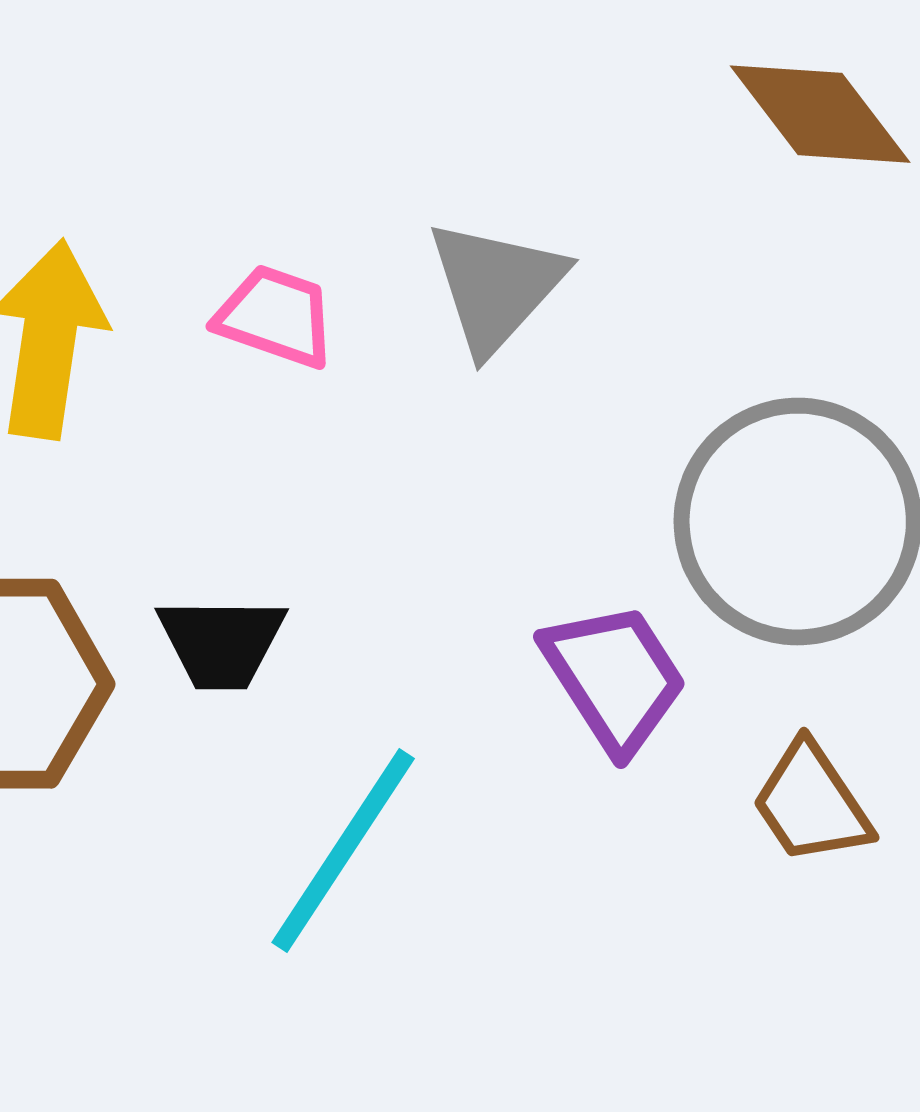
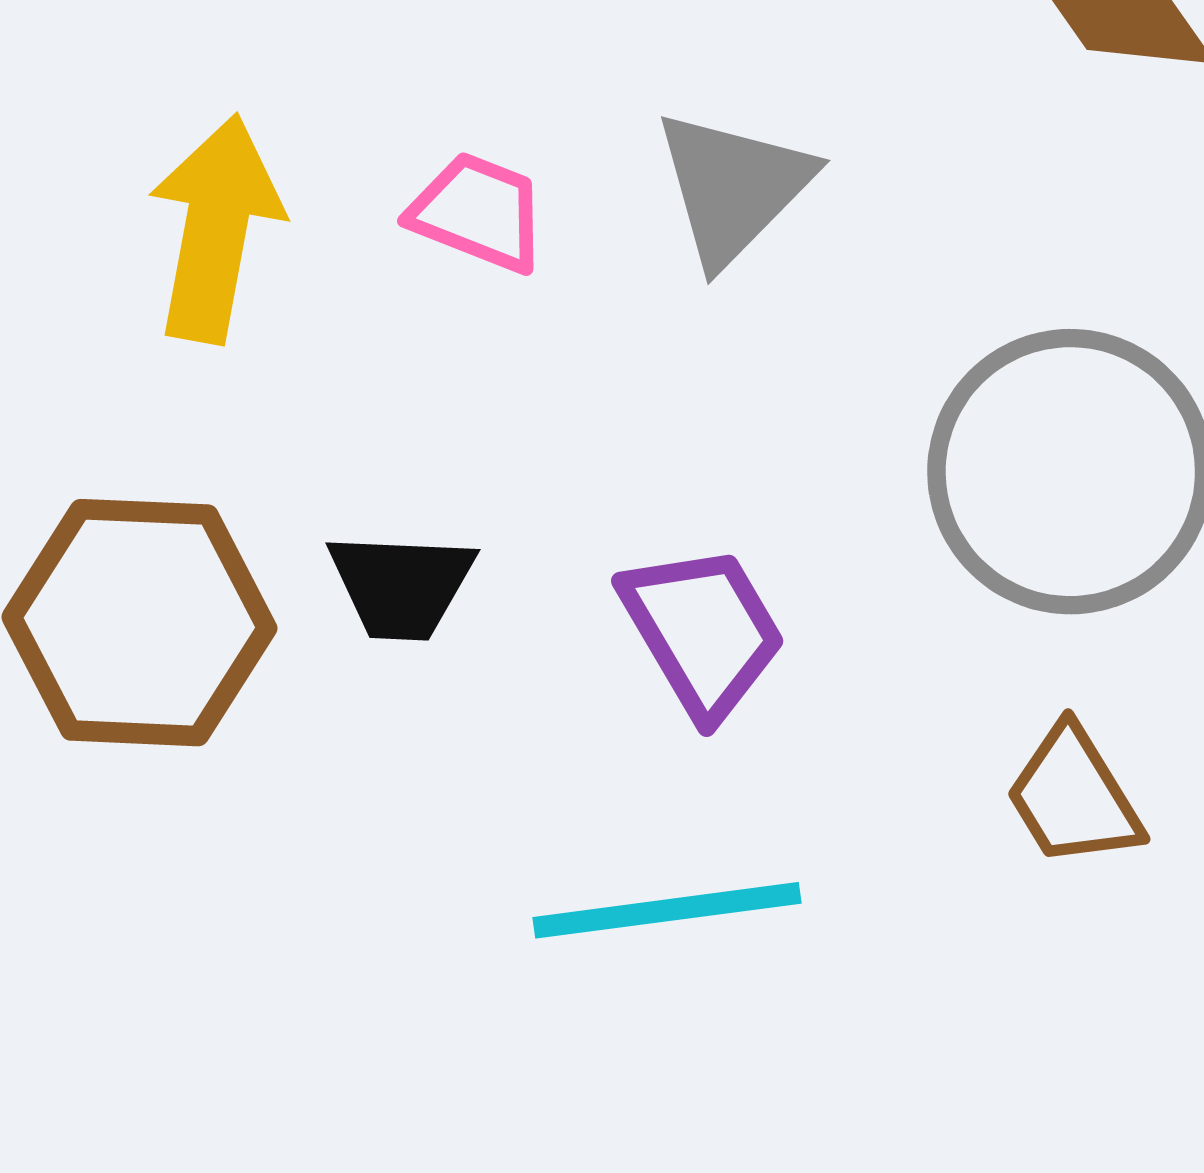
purple trapezoid: (614, 677) -> (703, 631), moved
cyan line: (343, 851) -> (667, 910), moved, turned 47

